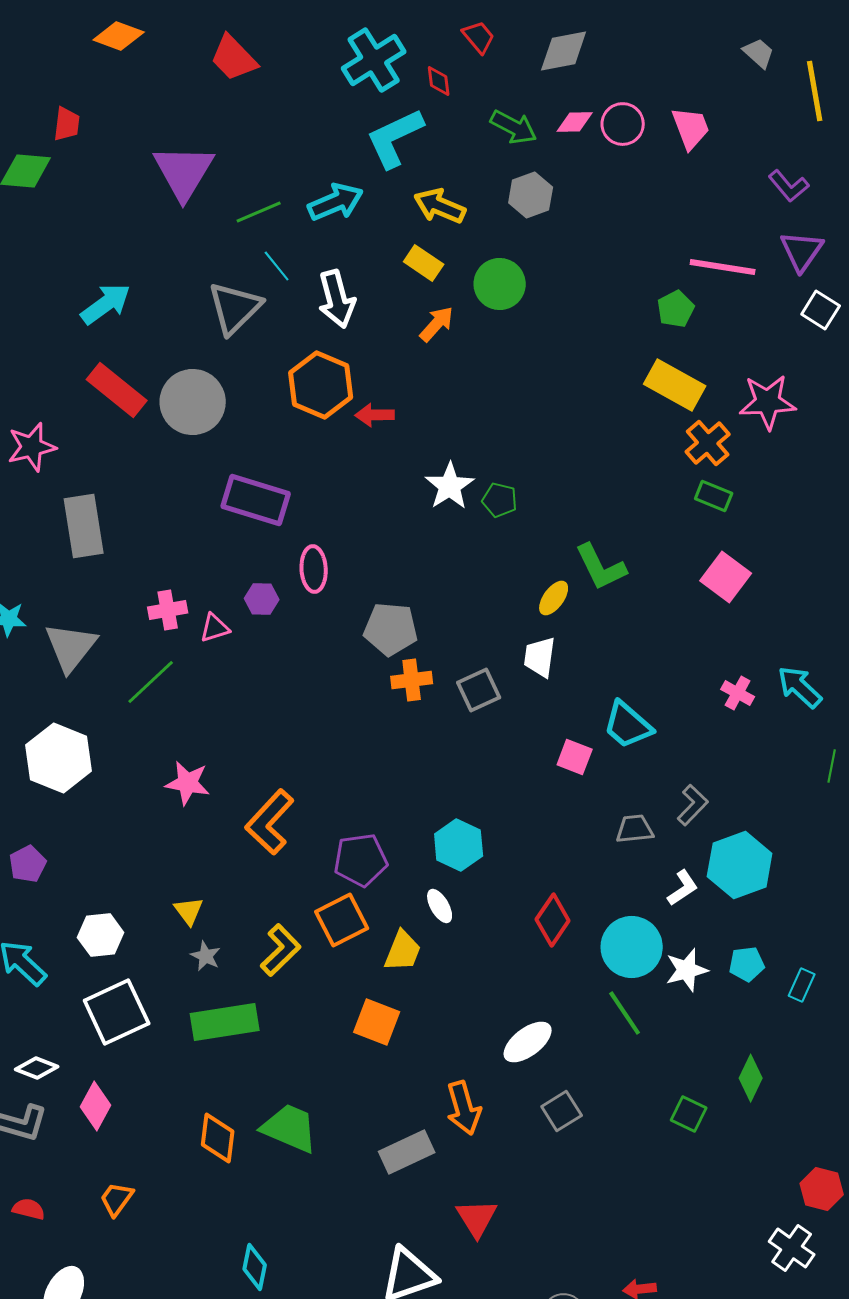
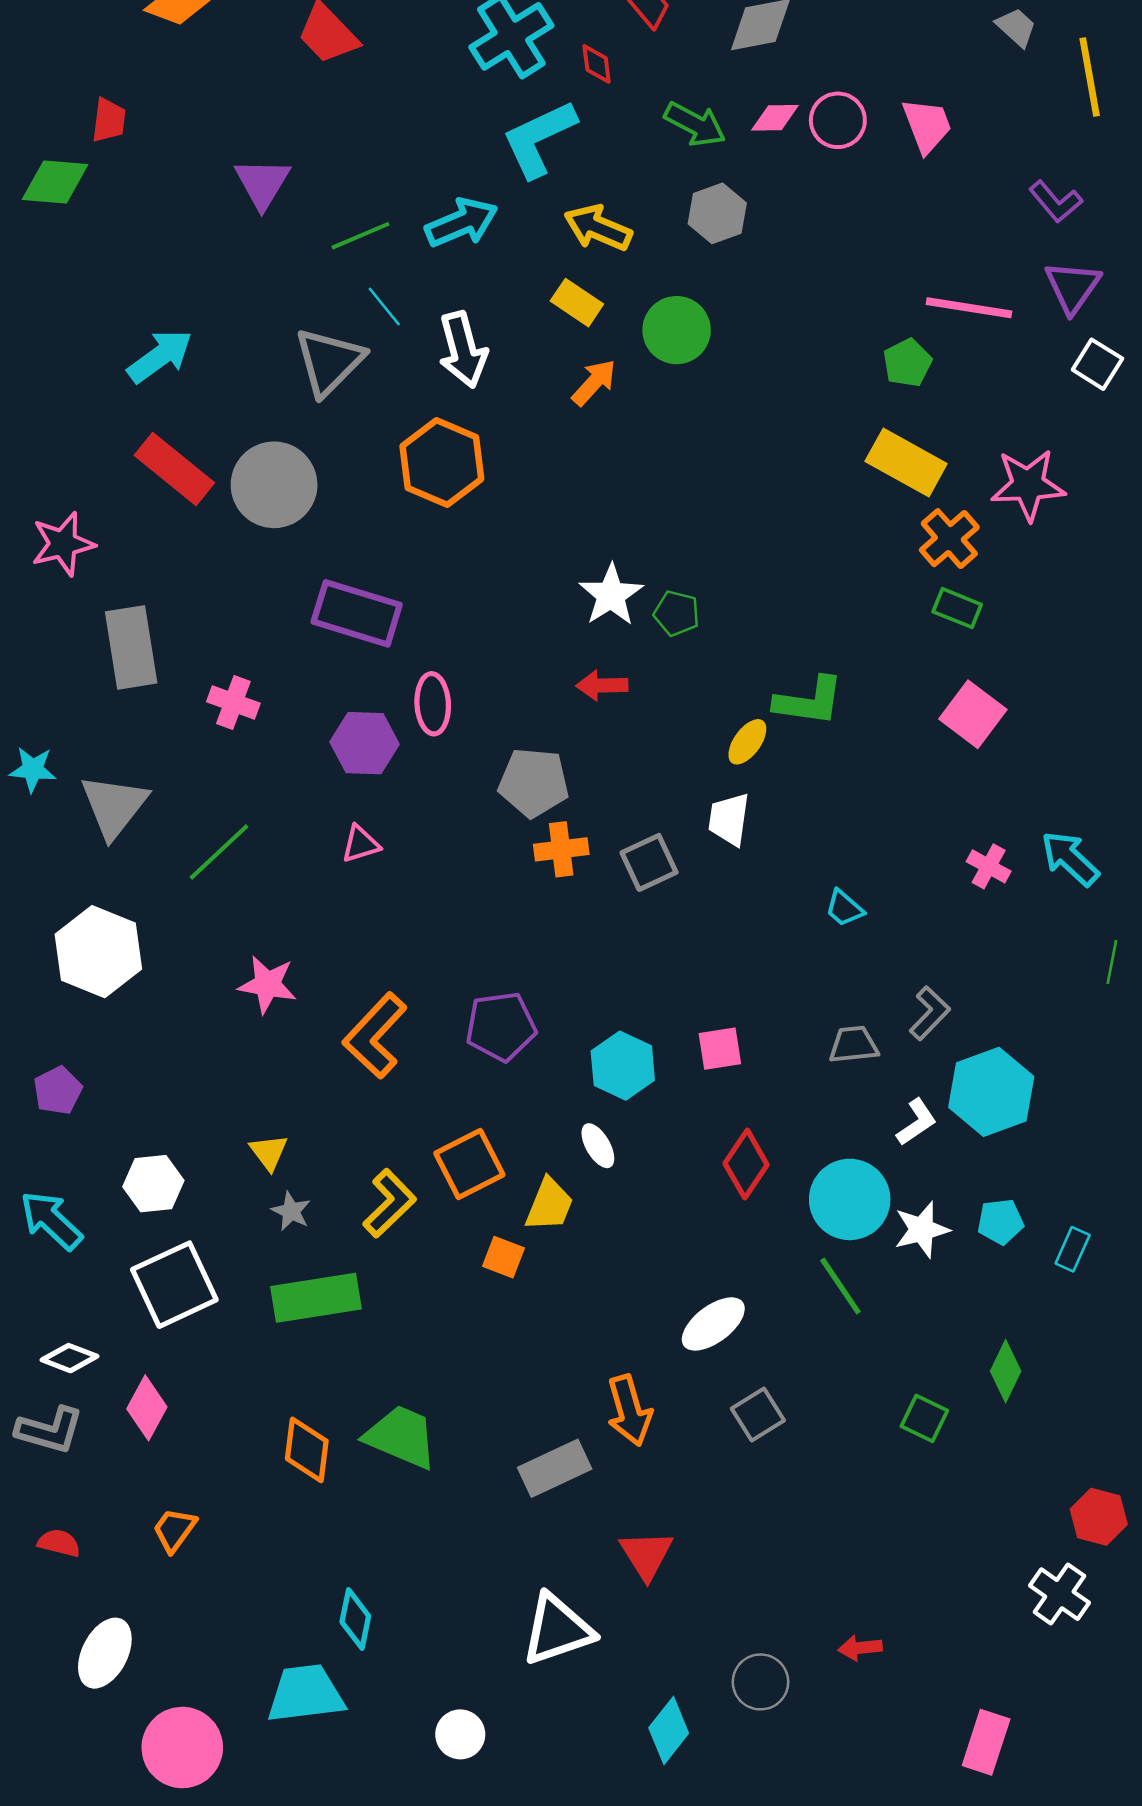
purple triangle: (184, 172) -> (262, 183), size x0.7
red arrow: (375, 415) -> (602, 685), moved
green L-shape: (601, 567) -> (809, 701), turned -56
purple hexagon: (262, 599) -> (365, 743), size x1.5
pink cross: (168, 610) -> (233, 702), moved, turned 30
pink triangle: (215, 628) -> (361, 844), moved
cyan trapezoid: (628, 725) -> (844, 908), size x0.6
pink square: (575, 757) -> (720, 1049), moved, turned -30
purple pentagon: (361, 860) -> (501, 1026), moved
orange square: (377, 1022) -> (503, 1257), moved, size x0.7

